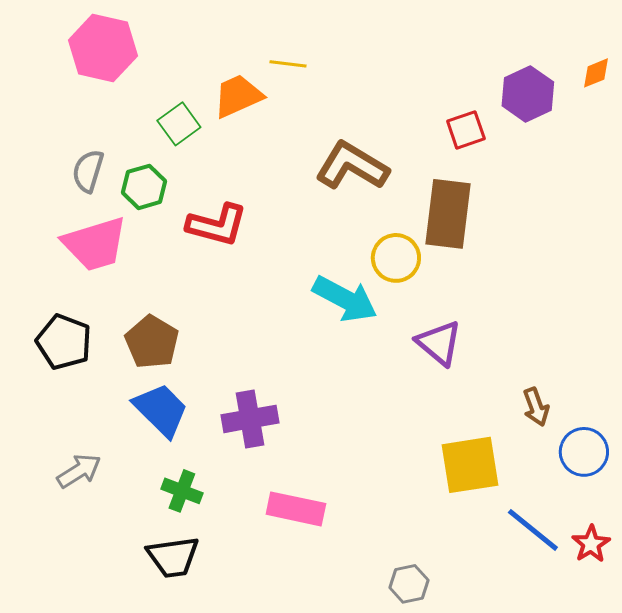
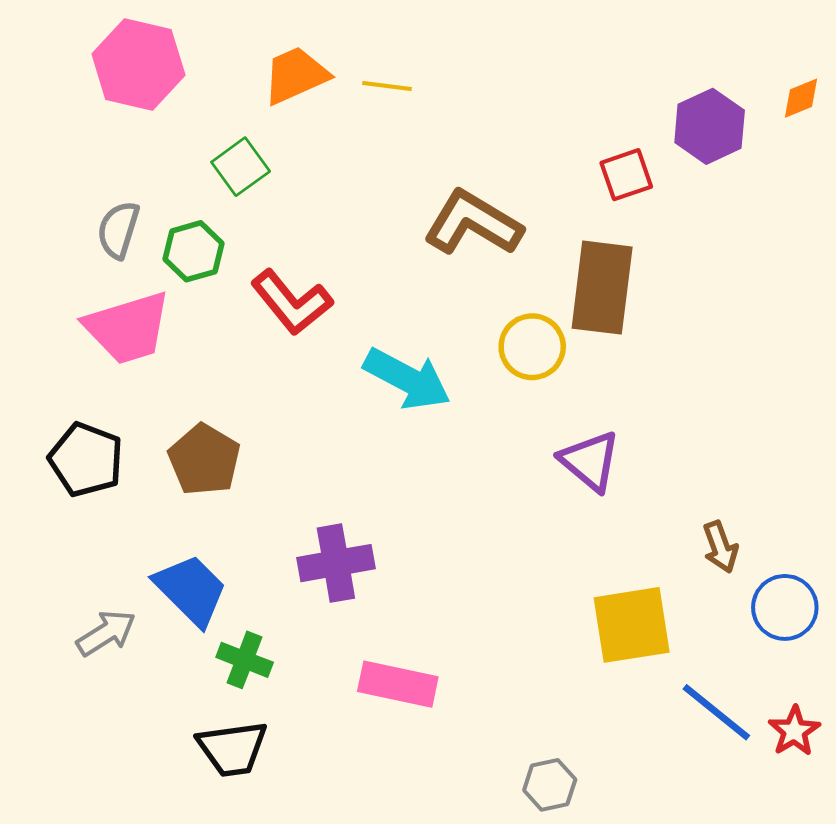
orange trapezoid: (238, 96) -> (296, 75), moved
red L-shape: (217, 225) -> (292, 302), turned 36
cyan arrow: (345, 299) -> (407, 379), moved
blue trapezoid: (161, 410) -> (191, 590), moved

